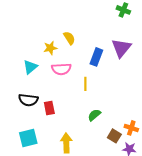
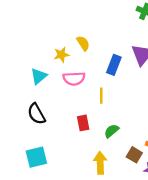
black semicircle: (28, 100) -> (36, 114), turned 54
red rectangle: (49, 108) -> (83, 123), moved
yellow arrow: (66, 143) -> (100, 163), moved

